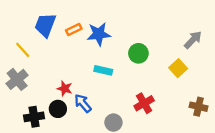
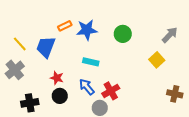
blue trapezoid: (45, 25) -> (46, 47), moved
green circle: (138, 53) -> (123, 34), moved
blue arrow: (83, 103) -> (87, 87), moved
red cross: (144, 103) -> (111, 91), moved
black circle: (58, 109) -> (60, 96), moved

